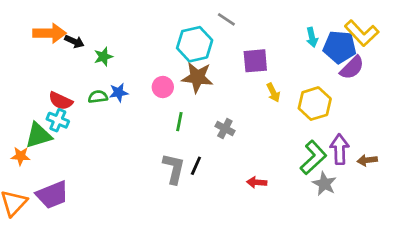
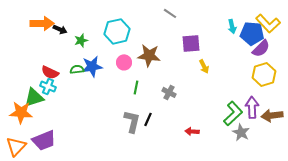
cyan hexagon: (195, 44) -> (117, 31), moved
blue star: (119, 93) -> (92, 66), size x1.5
yellow hexagon: (315, 104) -> (264, 74), moved
orange star: (21, 156) -> (21, 112), size x1.6
brown arrow: (367, 160) -> (272, 115), size x1.5

